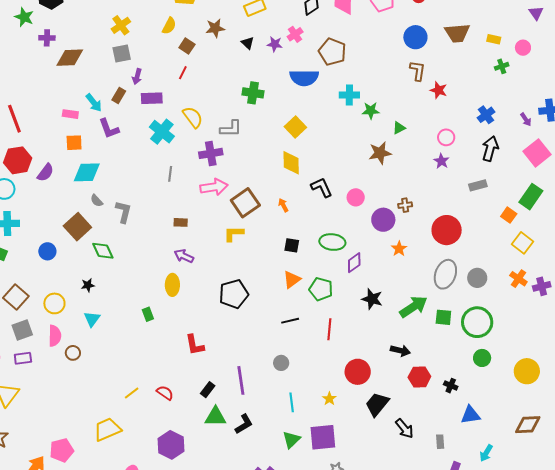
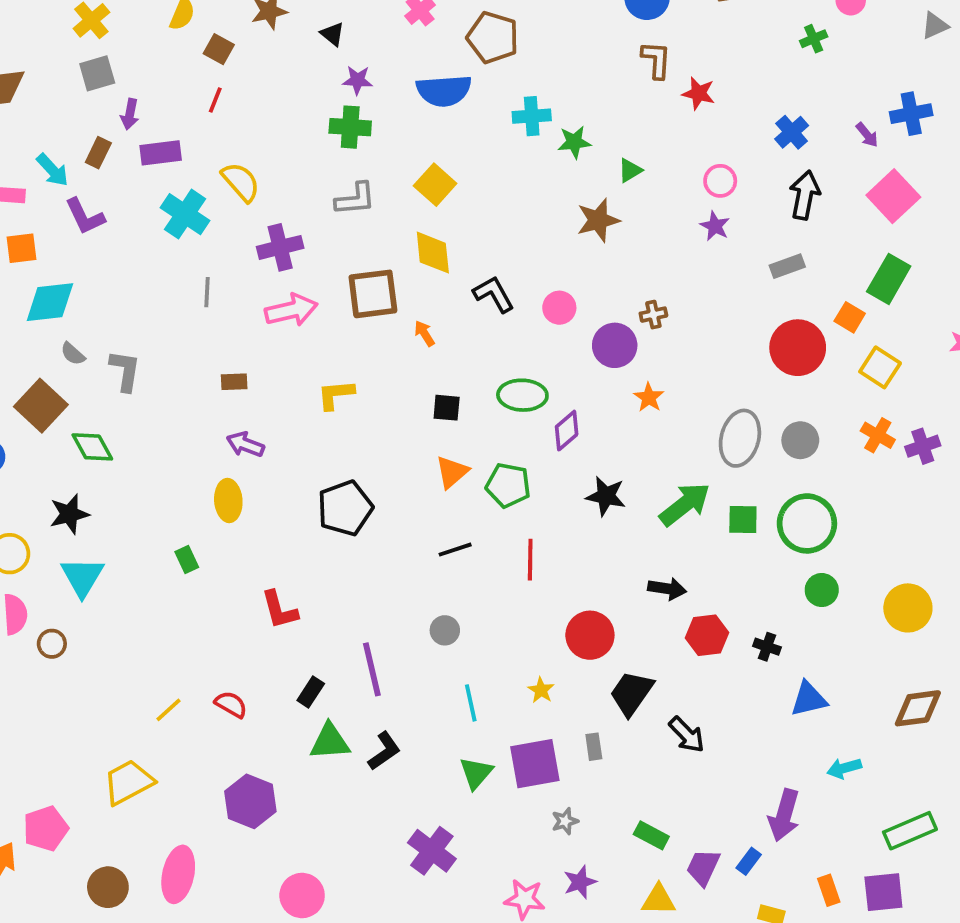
purple star: (275, 44) -> (357, 80), moved
gray L-shape: (231, 129) -> (355, 199), moved
brown square: (245, 203) -> (373, 294), moved, turned 32
red circle: (447, 230) -> (798, 348), moved
black star: (88, 285) -> (69, 514), size x1.5
cyan triangle: (92, 319) -> (82, 577), size x1.4
gray rectangle: (440, 442) -> (594, 747), moved
cyan arrow: (486, 453) -> (844, 768), turned 48

